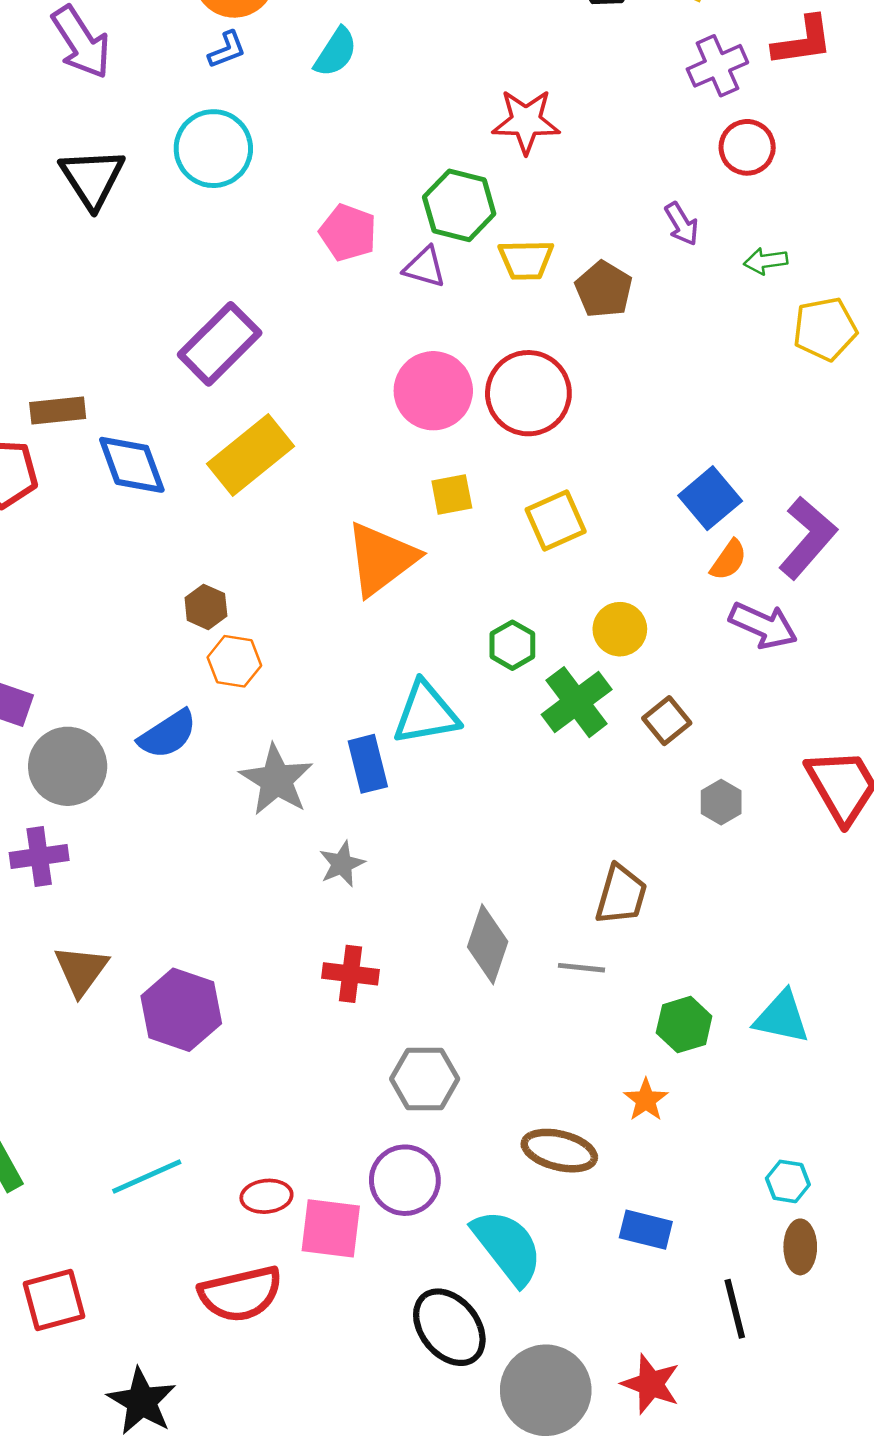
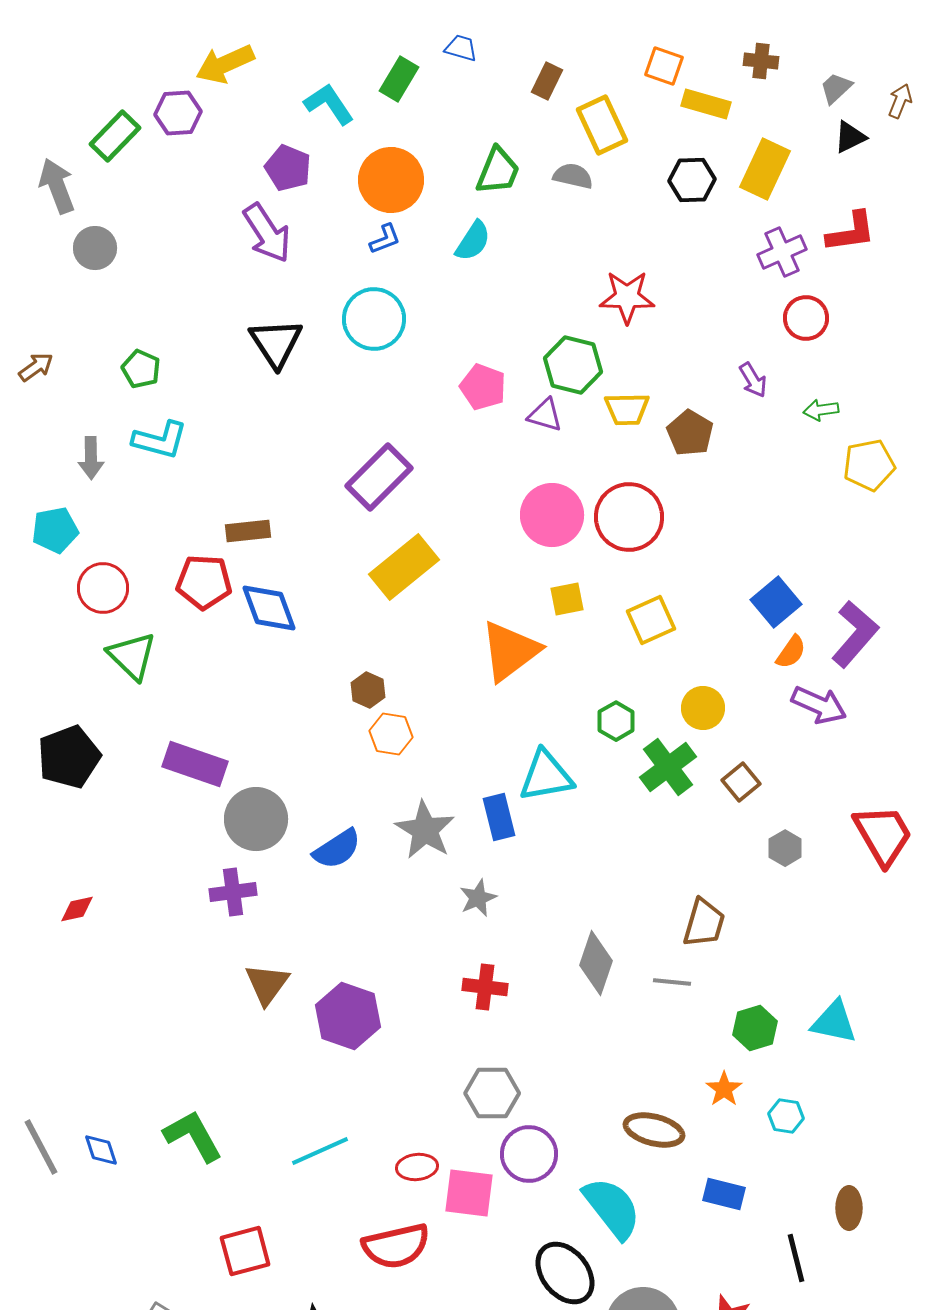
blue diamond: (132, 465) -> (269, 608), moved
blue semicircle: (168, 734) -> (337, 849), moved
gray hexagon: (425, 1079) -> (492, 1093), moved
cyan hexagon: (788, 1181) -> (786, 1116), moved

